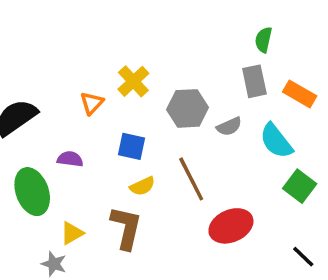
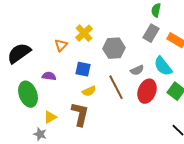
gray rectangle: (254, 81) -> (151, 33), turned 42
gray semicircle: (229, 127) -> (137, 70), moved
red ellipse: (231, 226) -> (147, 91), moved, turned -45

